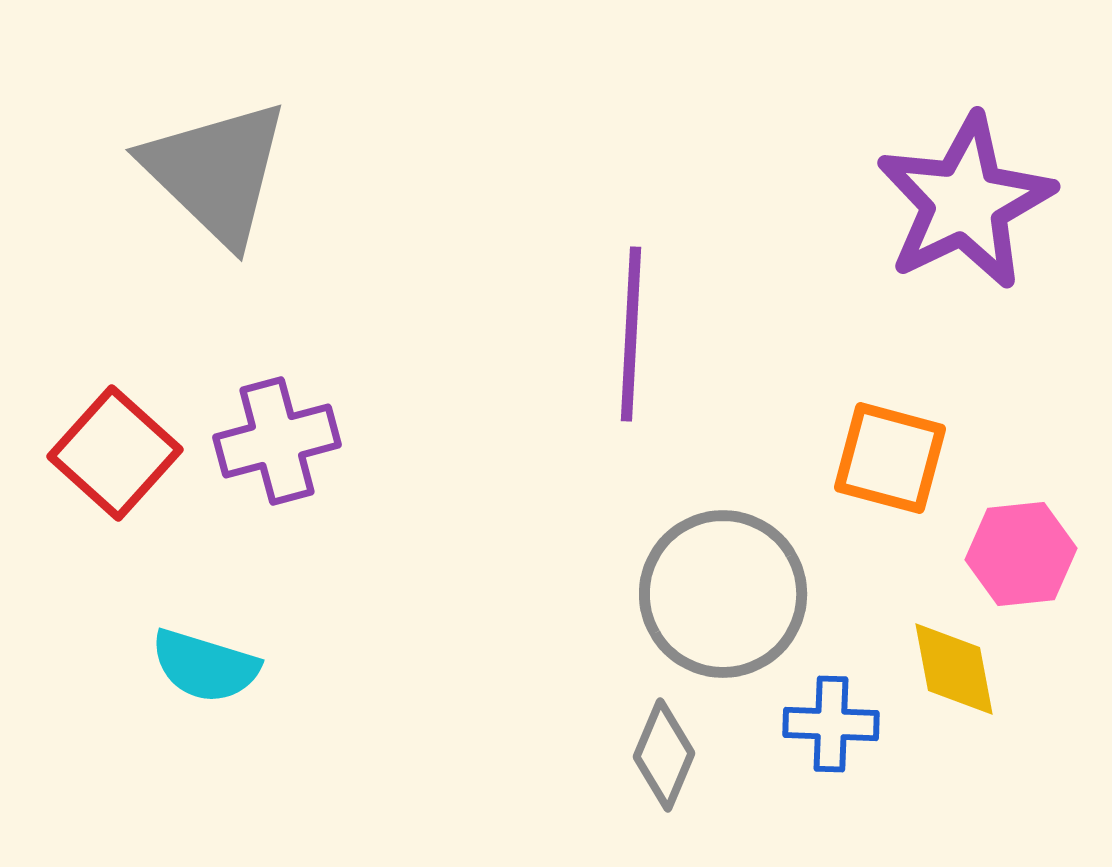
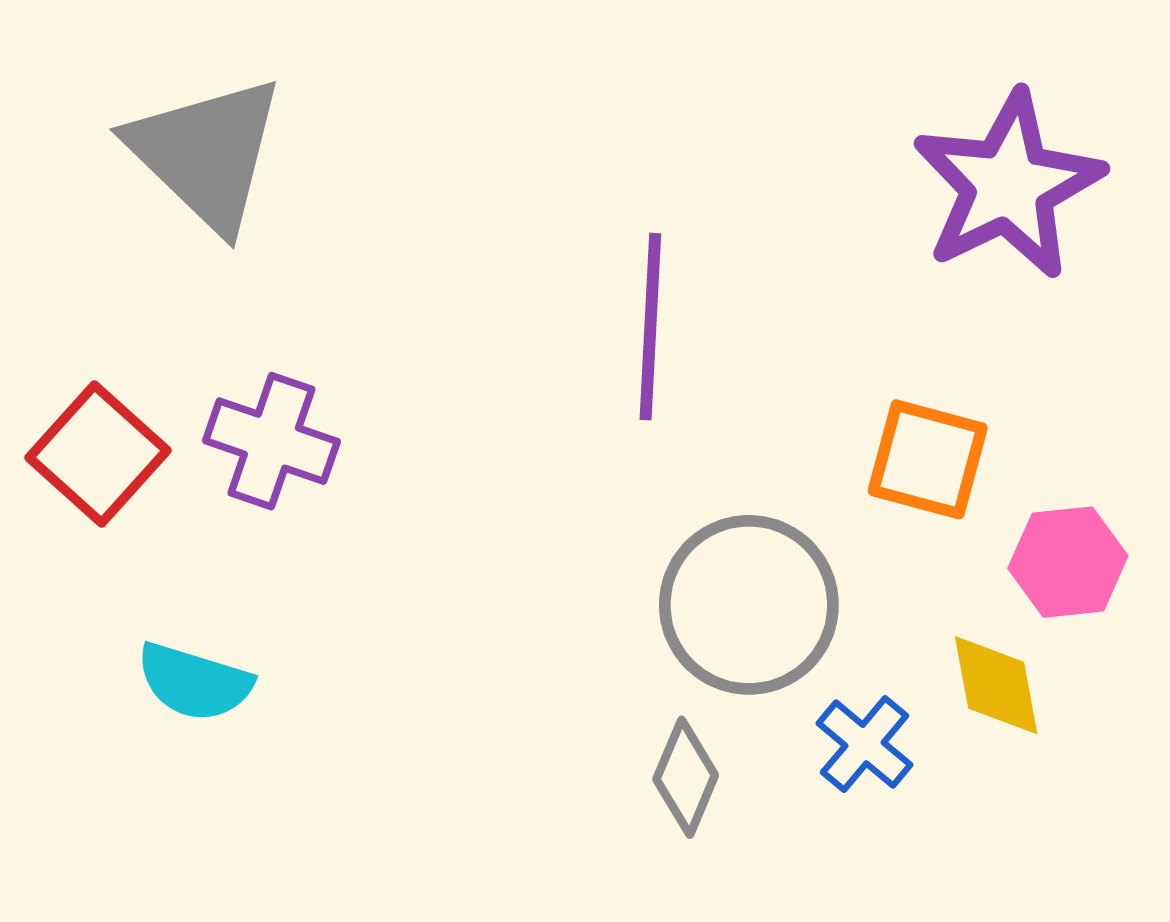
purple cross: (277, 441) -> (271, 441), turned 34
blue cross: (831, 724) -> (865, 744), turned 38

